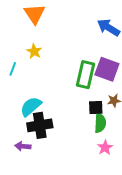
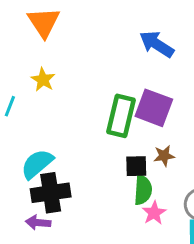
purple arrow: (23, 146) -> (38, 222), moved
pink star: (105, 148) -> (154, 213), moved

